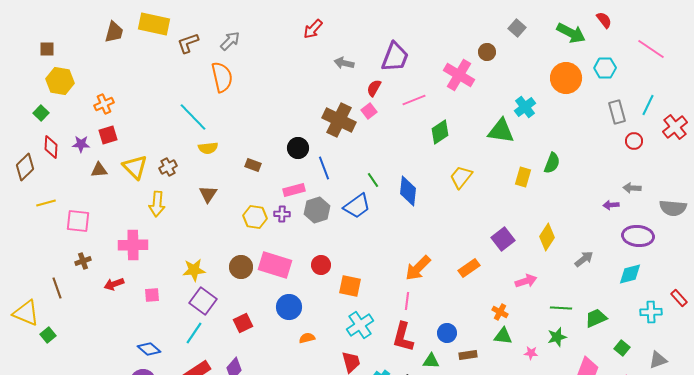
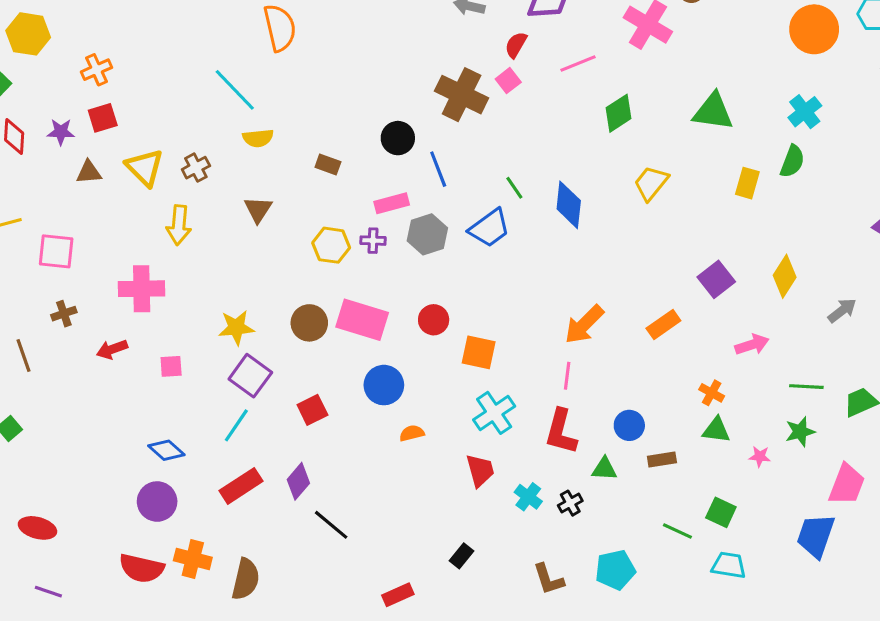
cyan cross: (525, 107) -> (805, 112), moved

